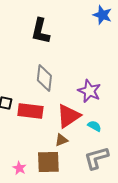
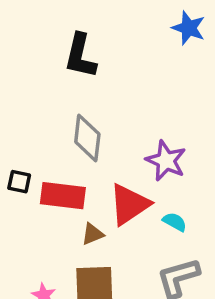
brown triangle: (61, 140) -> (93, 234), moved

